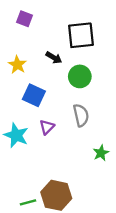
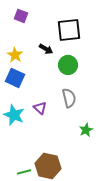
blue square: (34, 95) -> (15, 78), moved
purple triangle: (47, 127) -> (40, 108), turned -32

